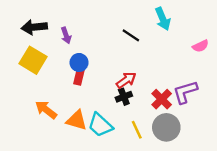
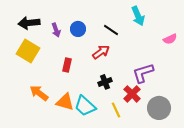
blue circle: (79, 63) -> (78, 29), moved
red arrow: (126, 80) -> (101, 52), moved
purple L-shape: (185, 92) -> (143, 73), moved
red cross: (162, 99) -> (132, 94), moved
gray circle: (166, 127) -> (159, 108), moved

